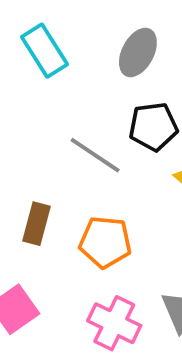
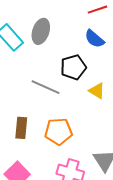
gray ellipse: (138, 52) -> (41, 31), moved

